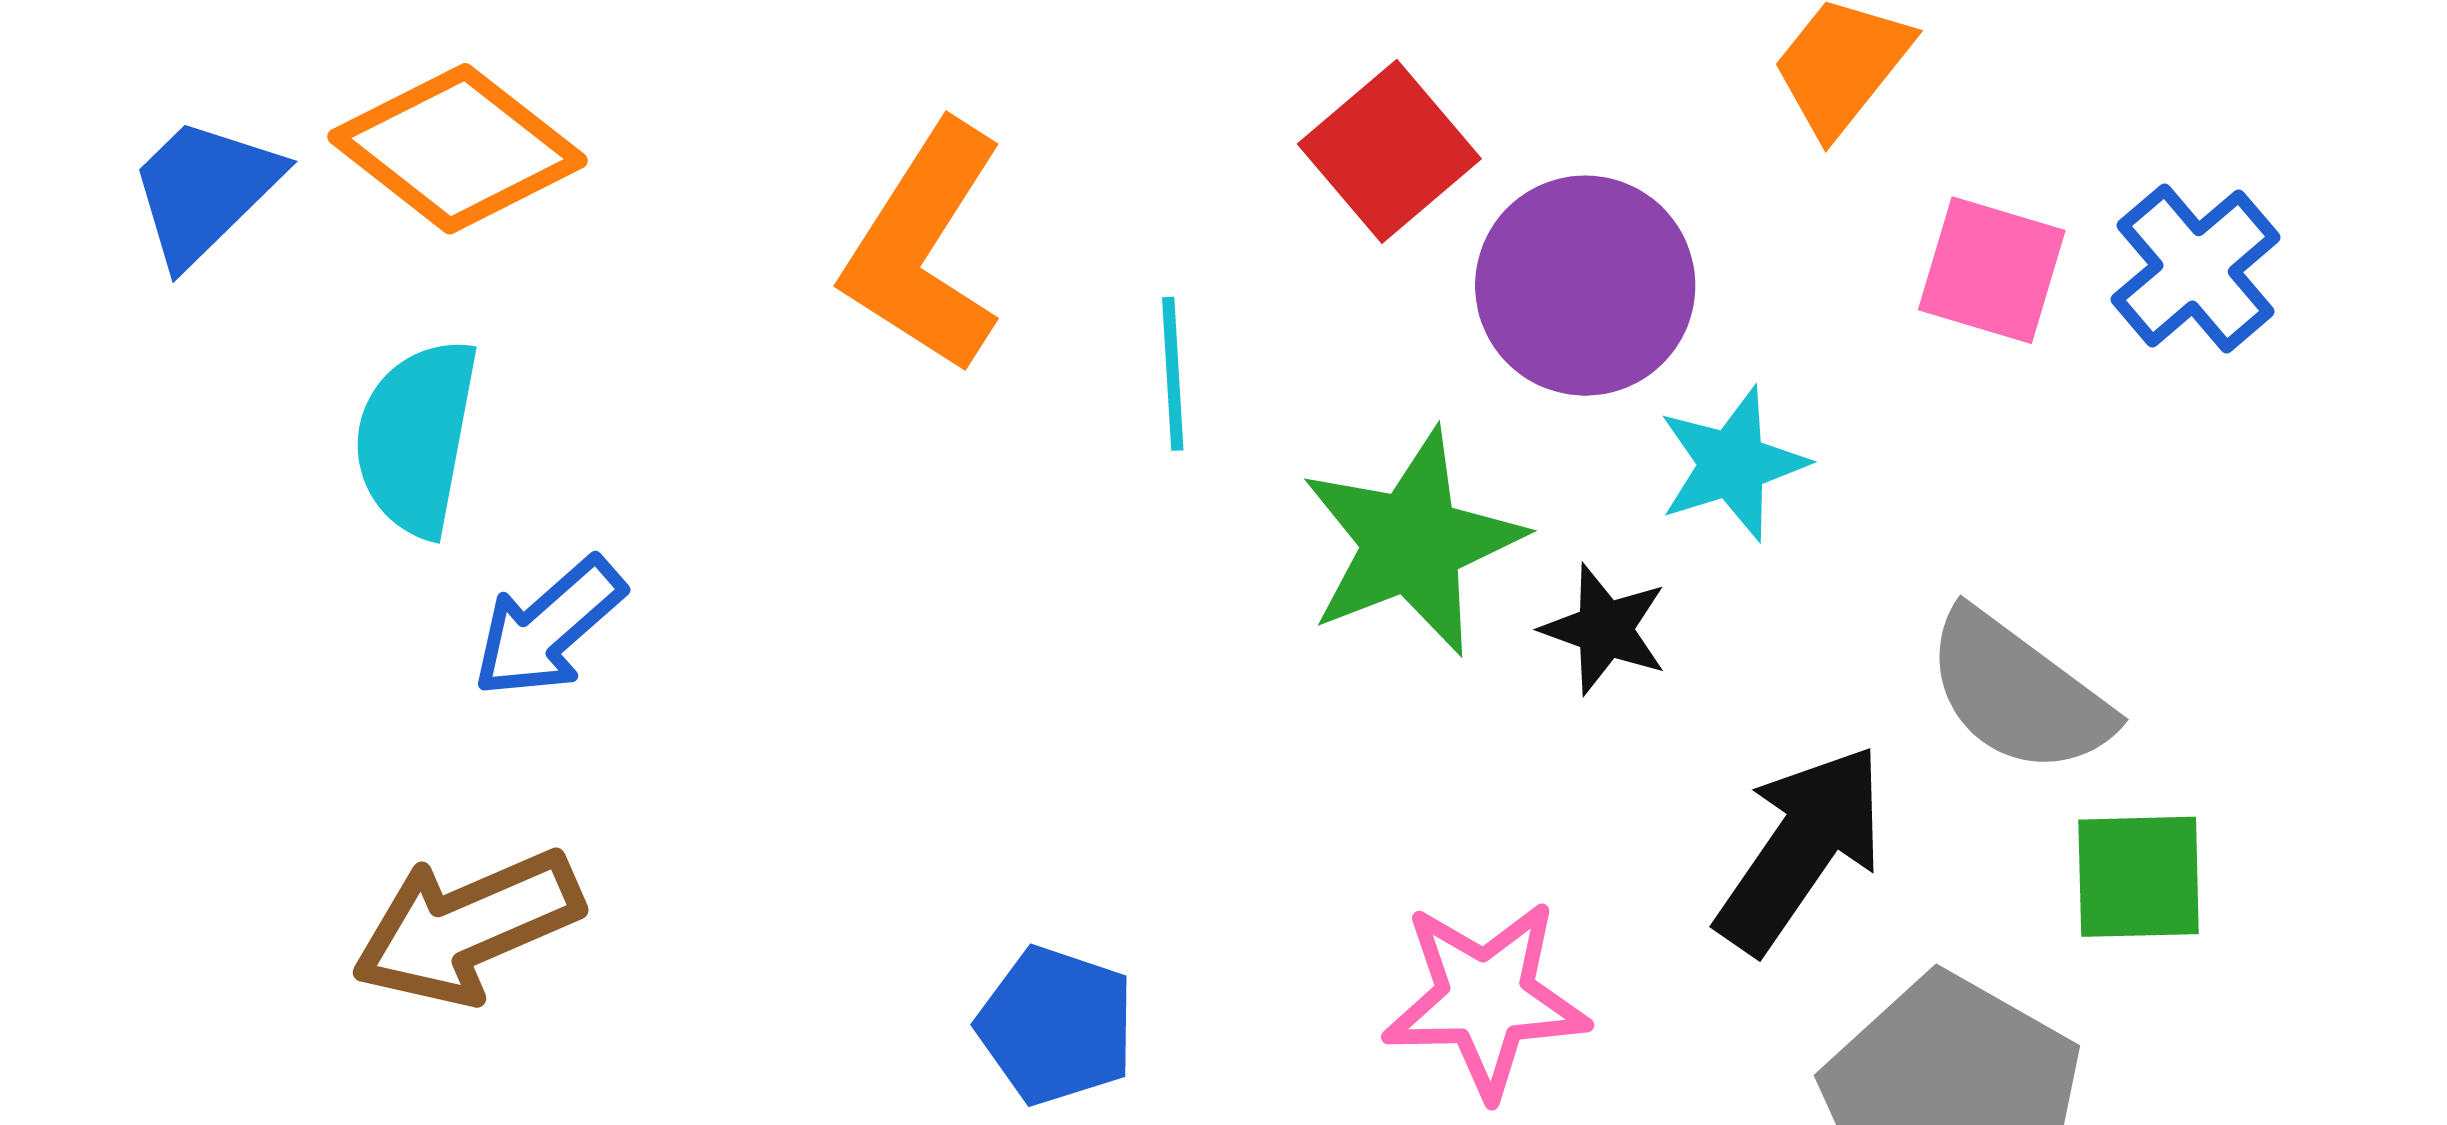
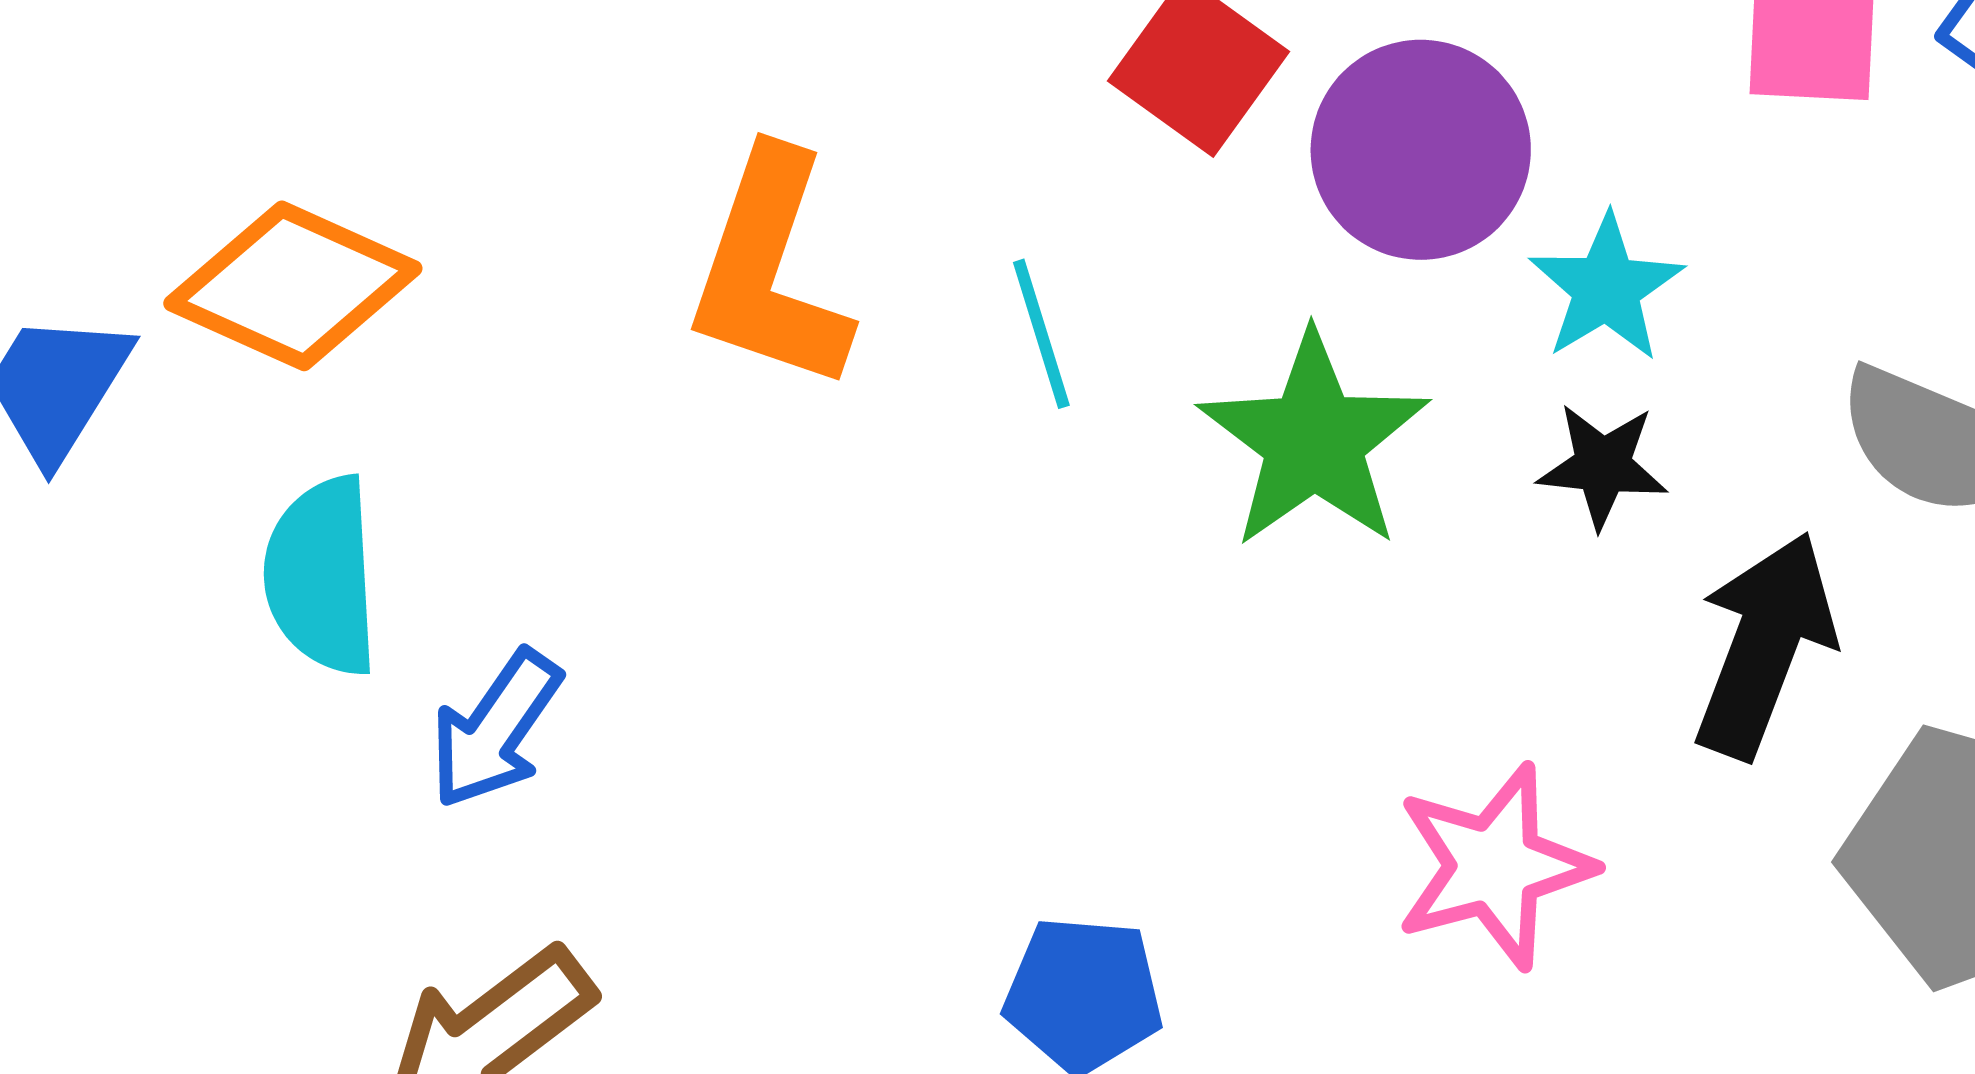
black star: (1605, 629) -> (1603, 466), moved

